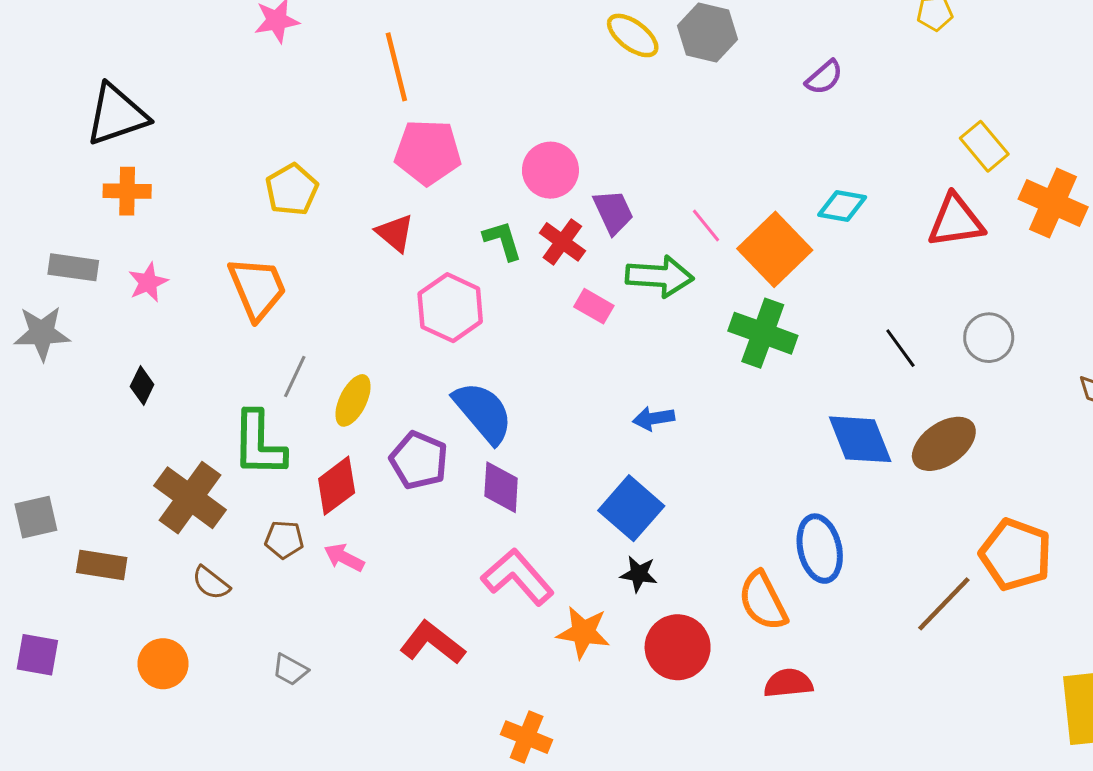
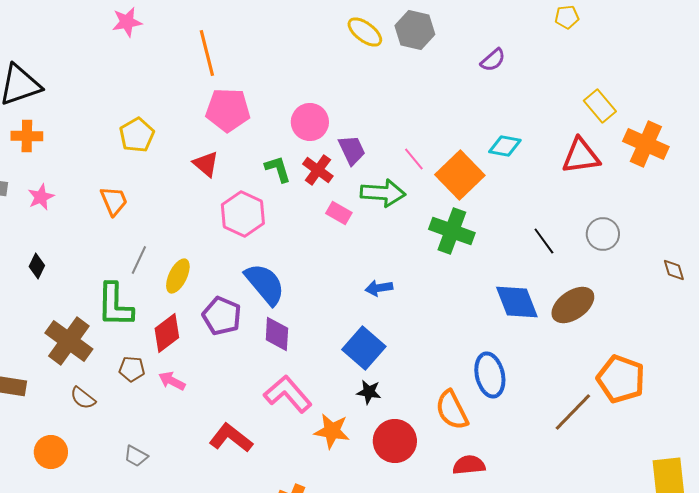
orange trapezoid: (257, 288) -> (114, 201), size x0.7

